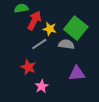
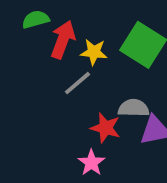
gray semicircle: (66, 44) -> (134, 108), moved
red star: (28, 67) -> (106, 128), moved

